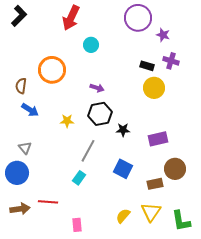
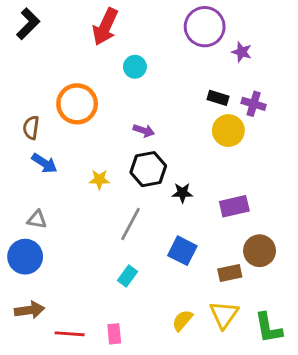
purple cross: (171, 61) -> (254, 104), moved
gray triangle: (25, 148) -> (37, 220), turned -40
cyan rectangle: (79, 178) -> (127, 276), moved
red line: (48, 202) -> (70, 334), moved

